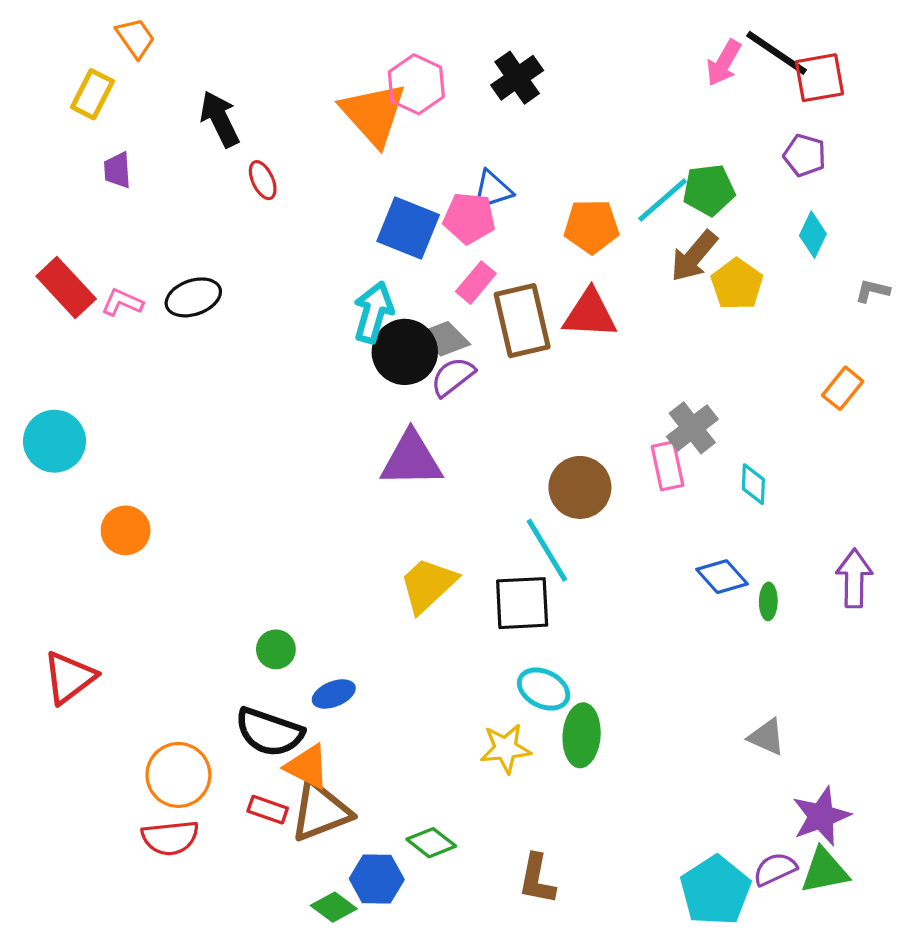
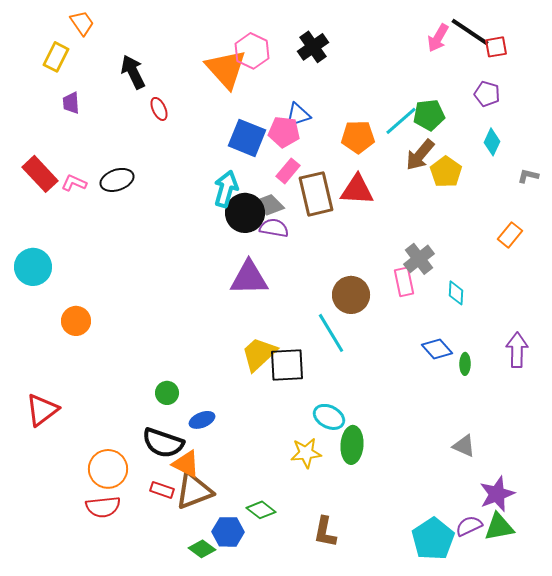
red square: (820, 78) -> (496, 47), size x0.7
purple semicircle: (453, 377) -> (274, 228), turned 48
black square: (522, 603) -> (287, 365), moved

